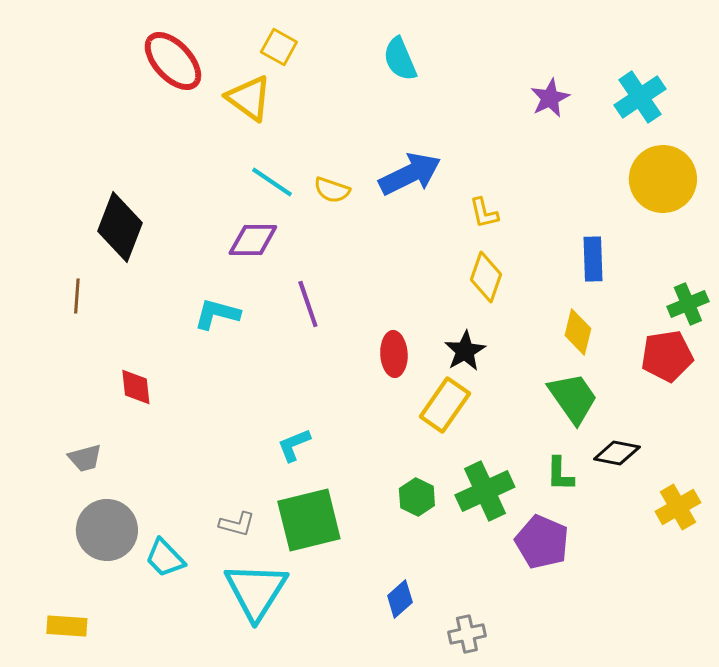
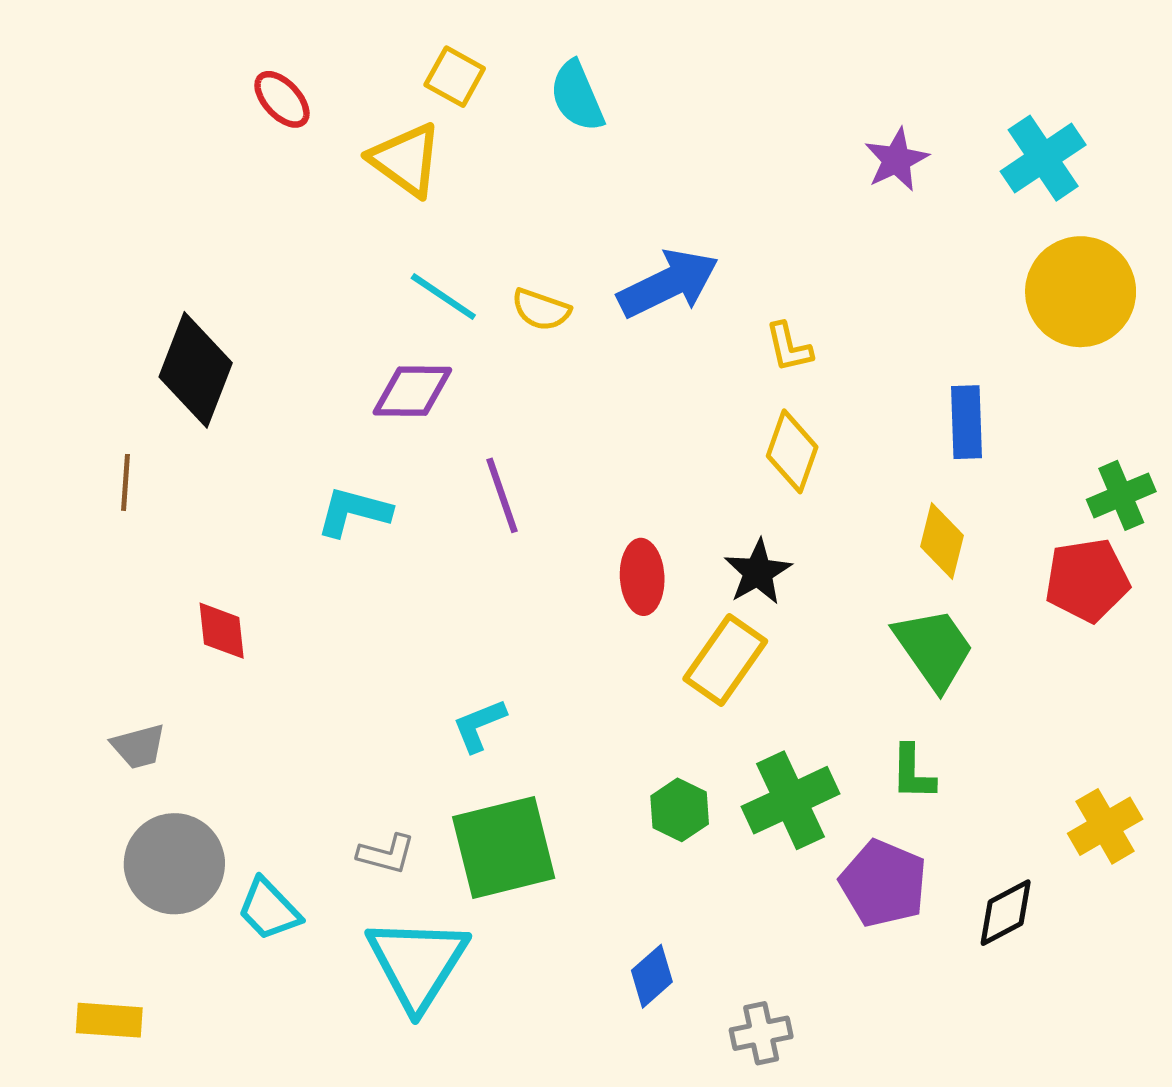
cyan semicircle: (400, 59) -> (577, 96), moved
red ellipse: (173, 61) -> (282, 99), size x0.6
black diamond: (617, 453) -> (1006, 913), moved, turned -39

